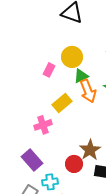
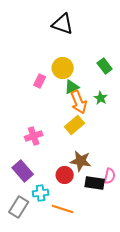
yellow rectangle: (62, 103) -> (75, 125), moved
brown star: (90, 150) -> (81, 161), turned -30

